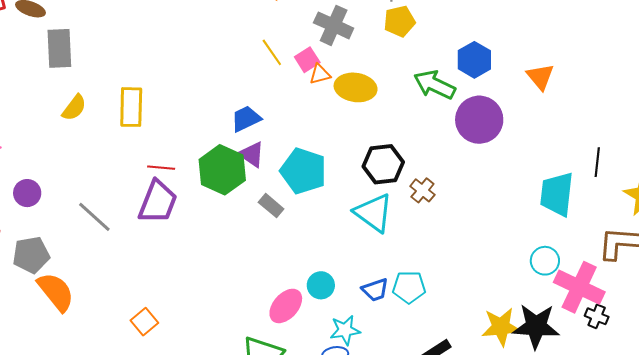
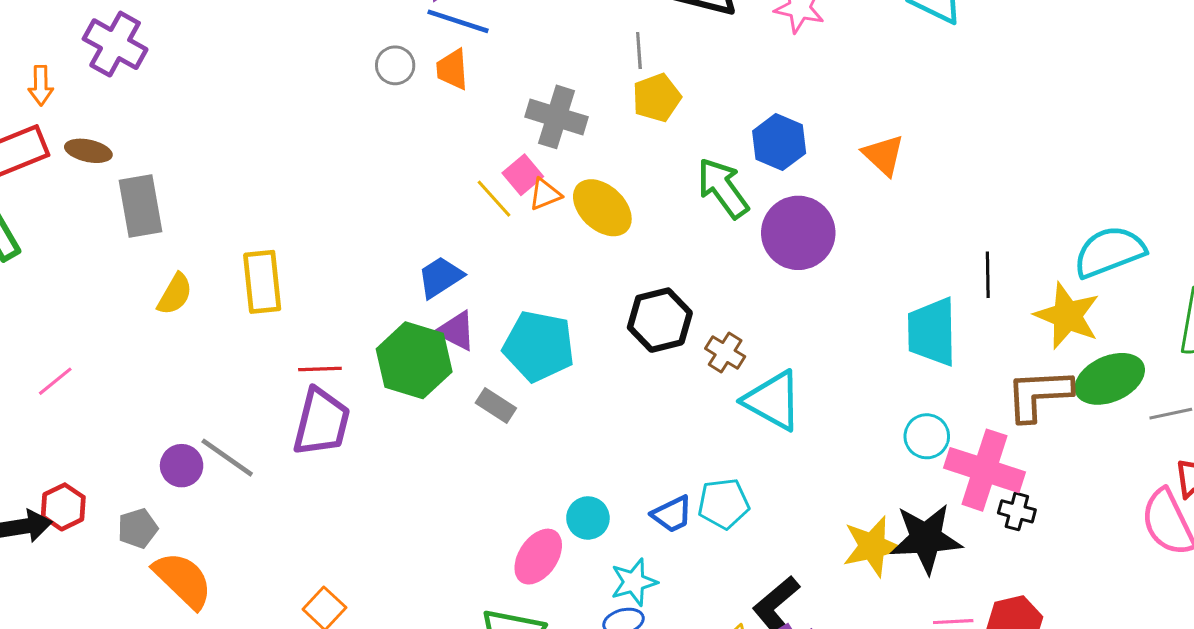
yellow line: (272, 52) -> (494, 199), moved
green arrow: (435, 85) -> (723, 188), turned 36
yellow ellipse: (356, 87) -> (602, 208), turned 42
purple circle: (27, 193) -> (182, 466), moved
cyan triangle: (373, 213) -> (773, 401), moved
gray pentagon: (31, 255) -> (138, 528), size x0.7

